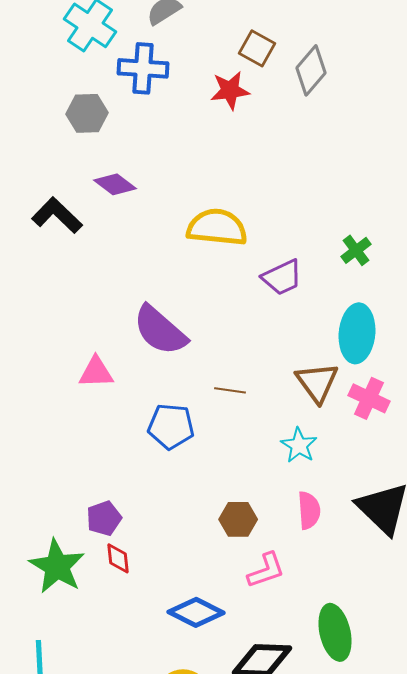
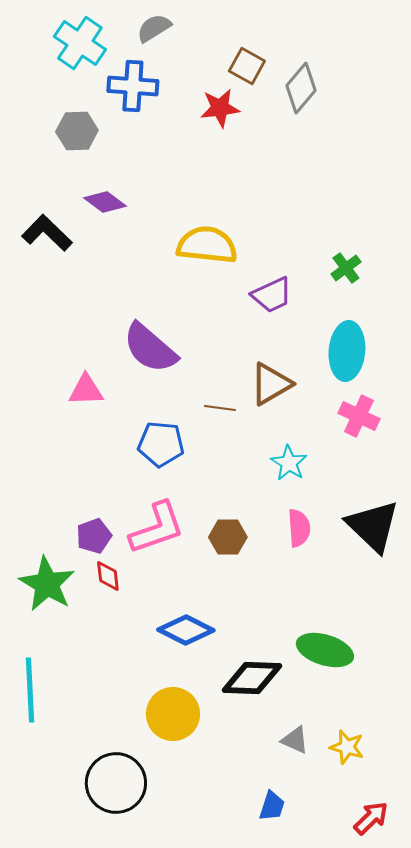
brown triangle: (317, 382) -> (271, 384), moved, turned 36
pink L-shape: (266, 570) -> (157, 528), moved, size x1.5
green ellipse: (335, 632) -> (325, 650), turned -60

